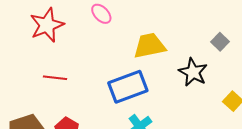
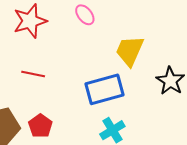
yellow trapezoid: (150, 46) -> (130, 51), turned -60

